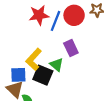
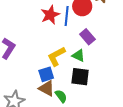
yellow L-shape: (34, 59) -> (56, 56), turned 35
black square: (43, 75) -> (80, 77), moved

